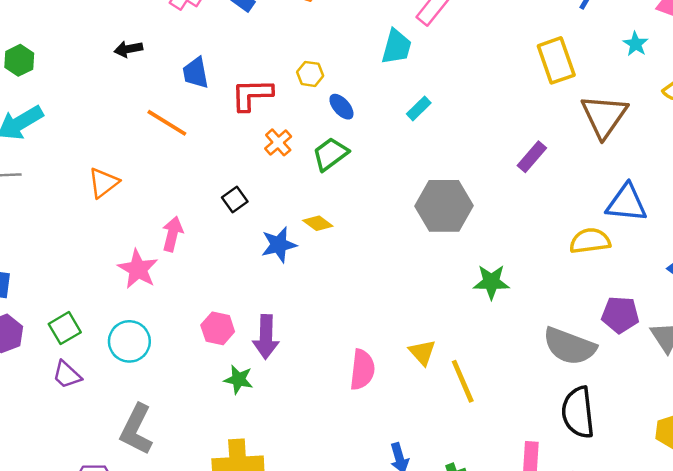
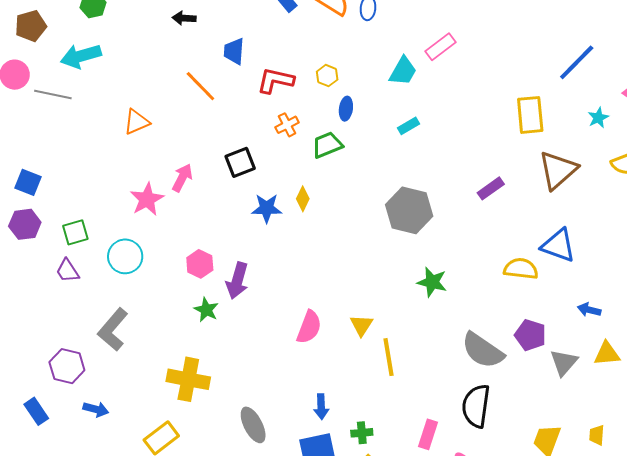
blue ellipse: (341, 107) -> (346, 109), turned 35
black square: (235, 199) -> (240, 162), size x1.4
yellow diamond: (318, 223) -> (303, 199), turned 65

